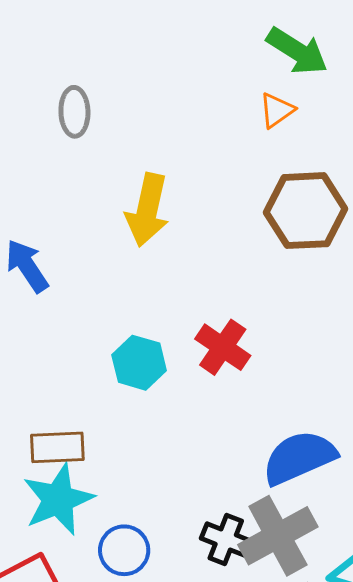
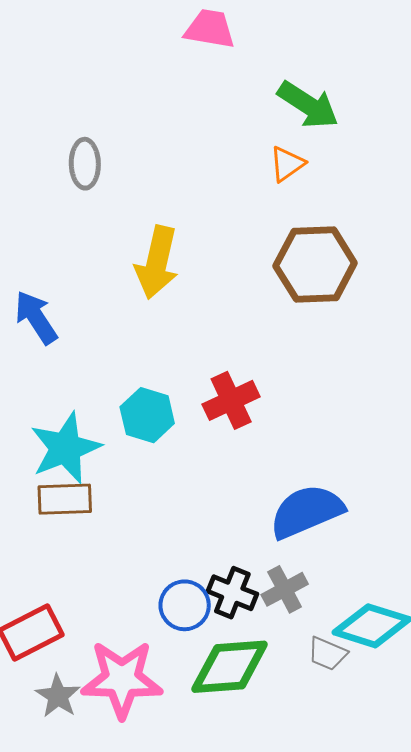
red cross: (223, 347) -> (231, 400), turned 30
cyan star: (58, 499) -> (65, 448), moved
gray cross: (278, 536) -> (285, 589), size x0.6
blue circle: (124, 550) -> (185, 605), moved

